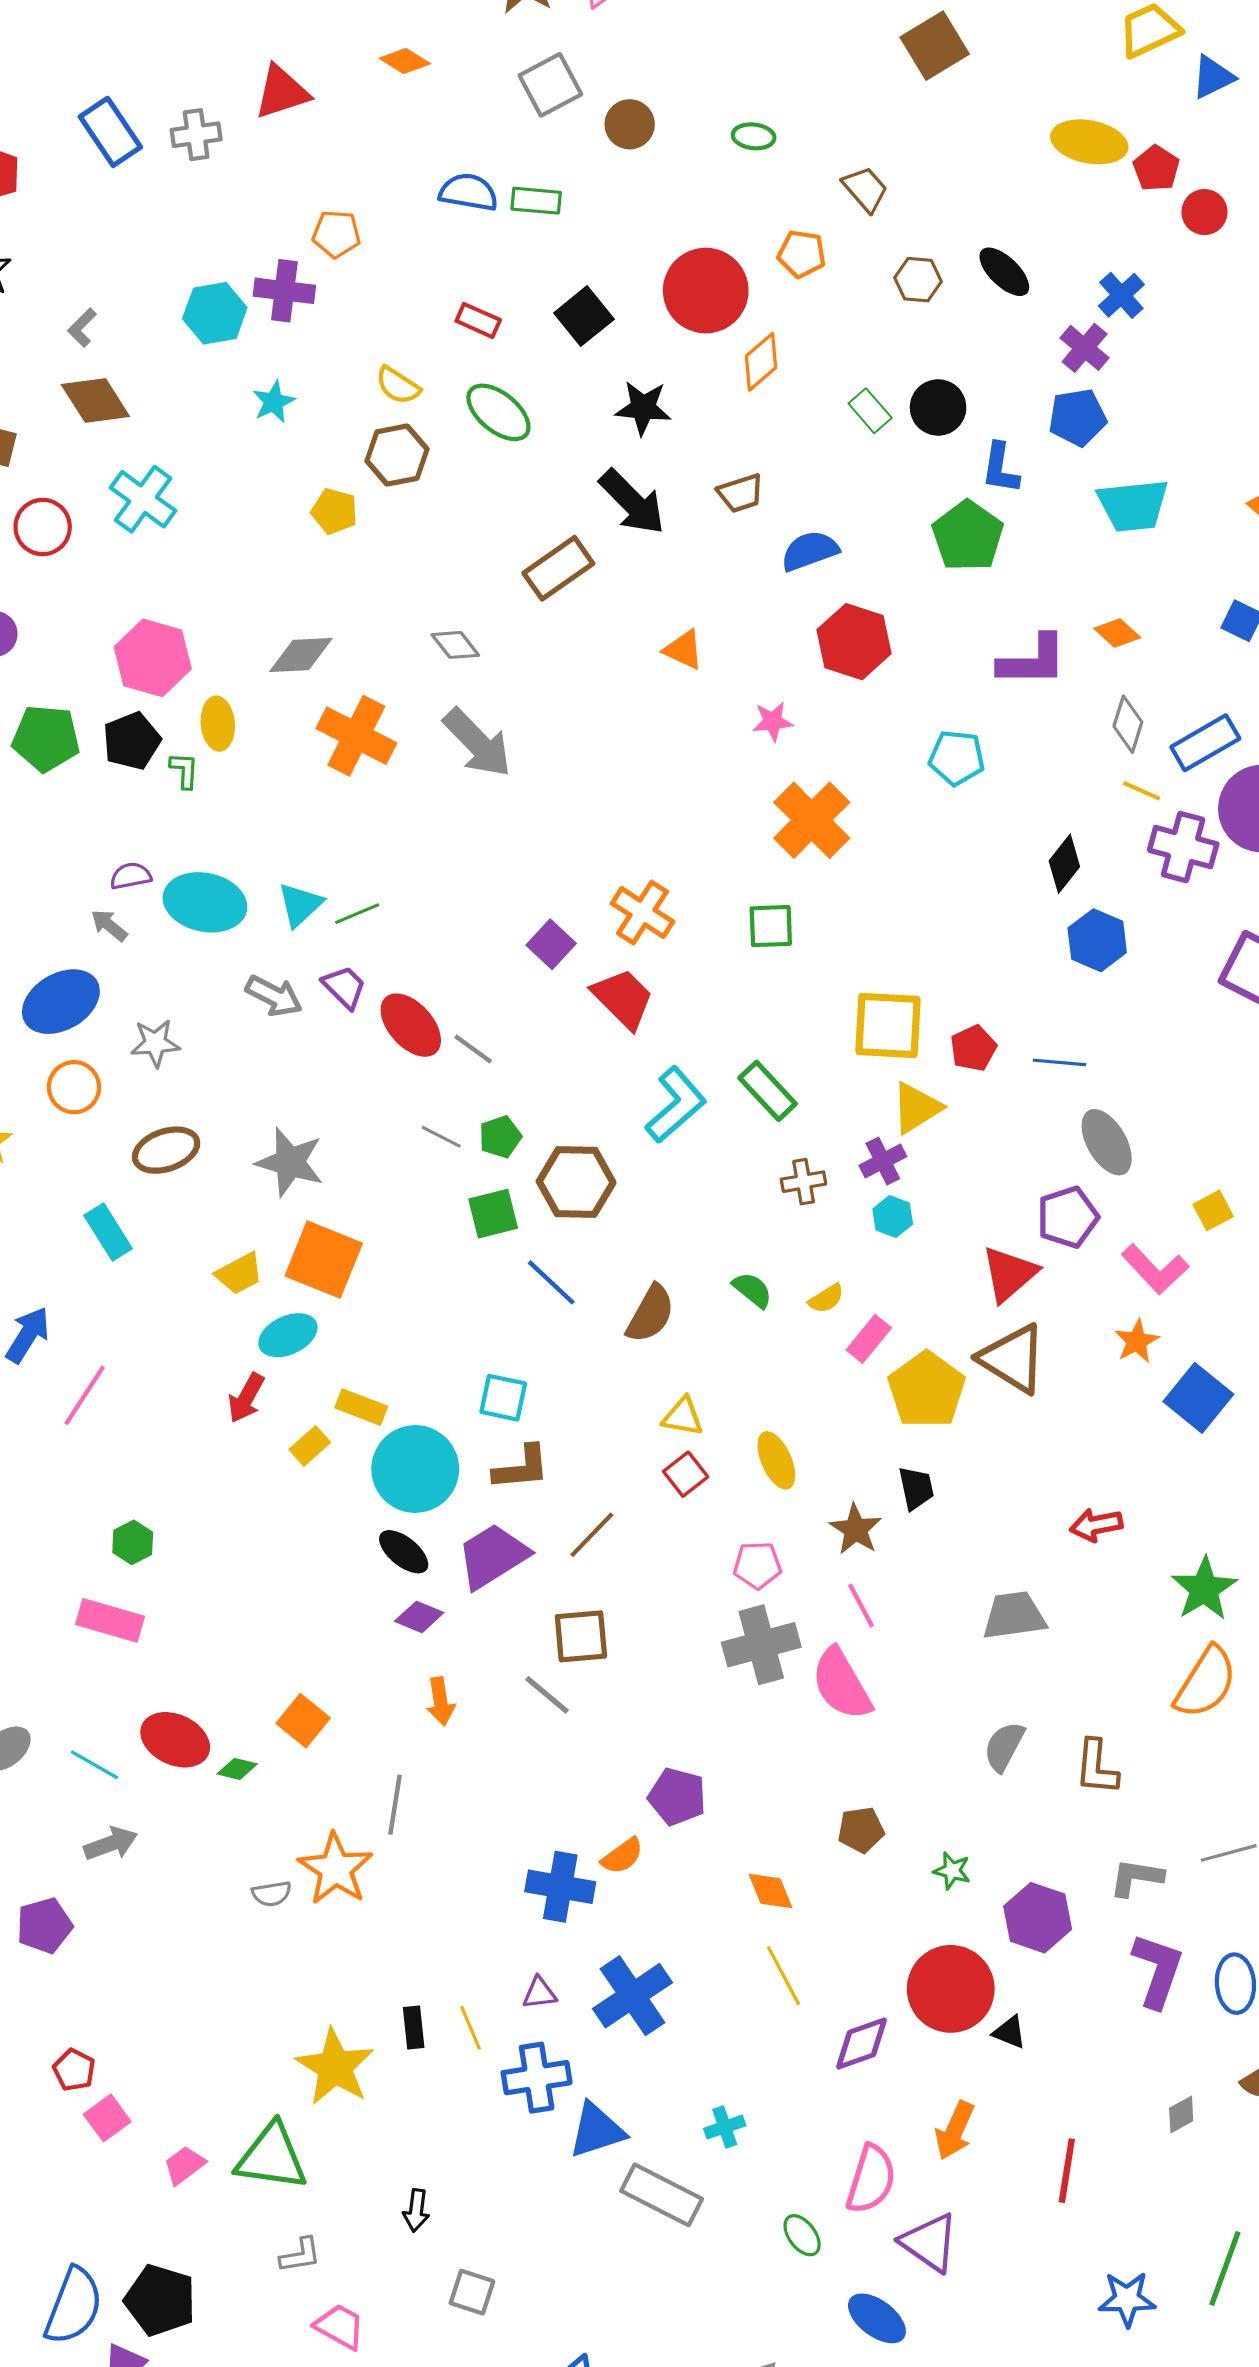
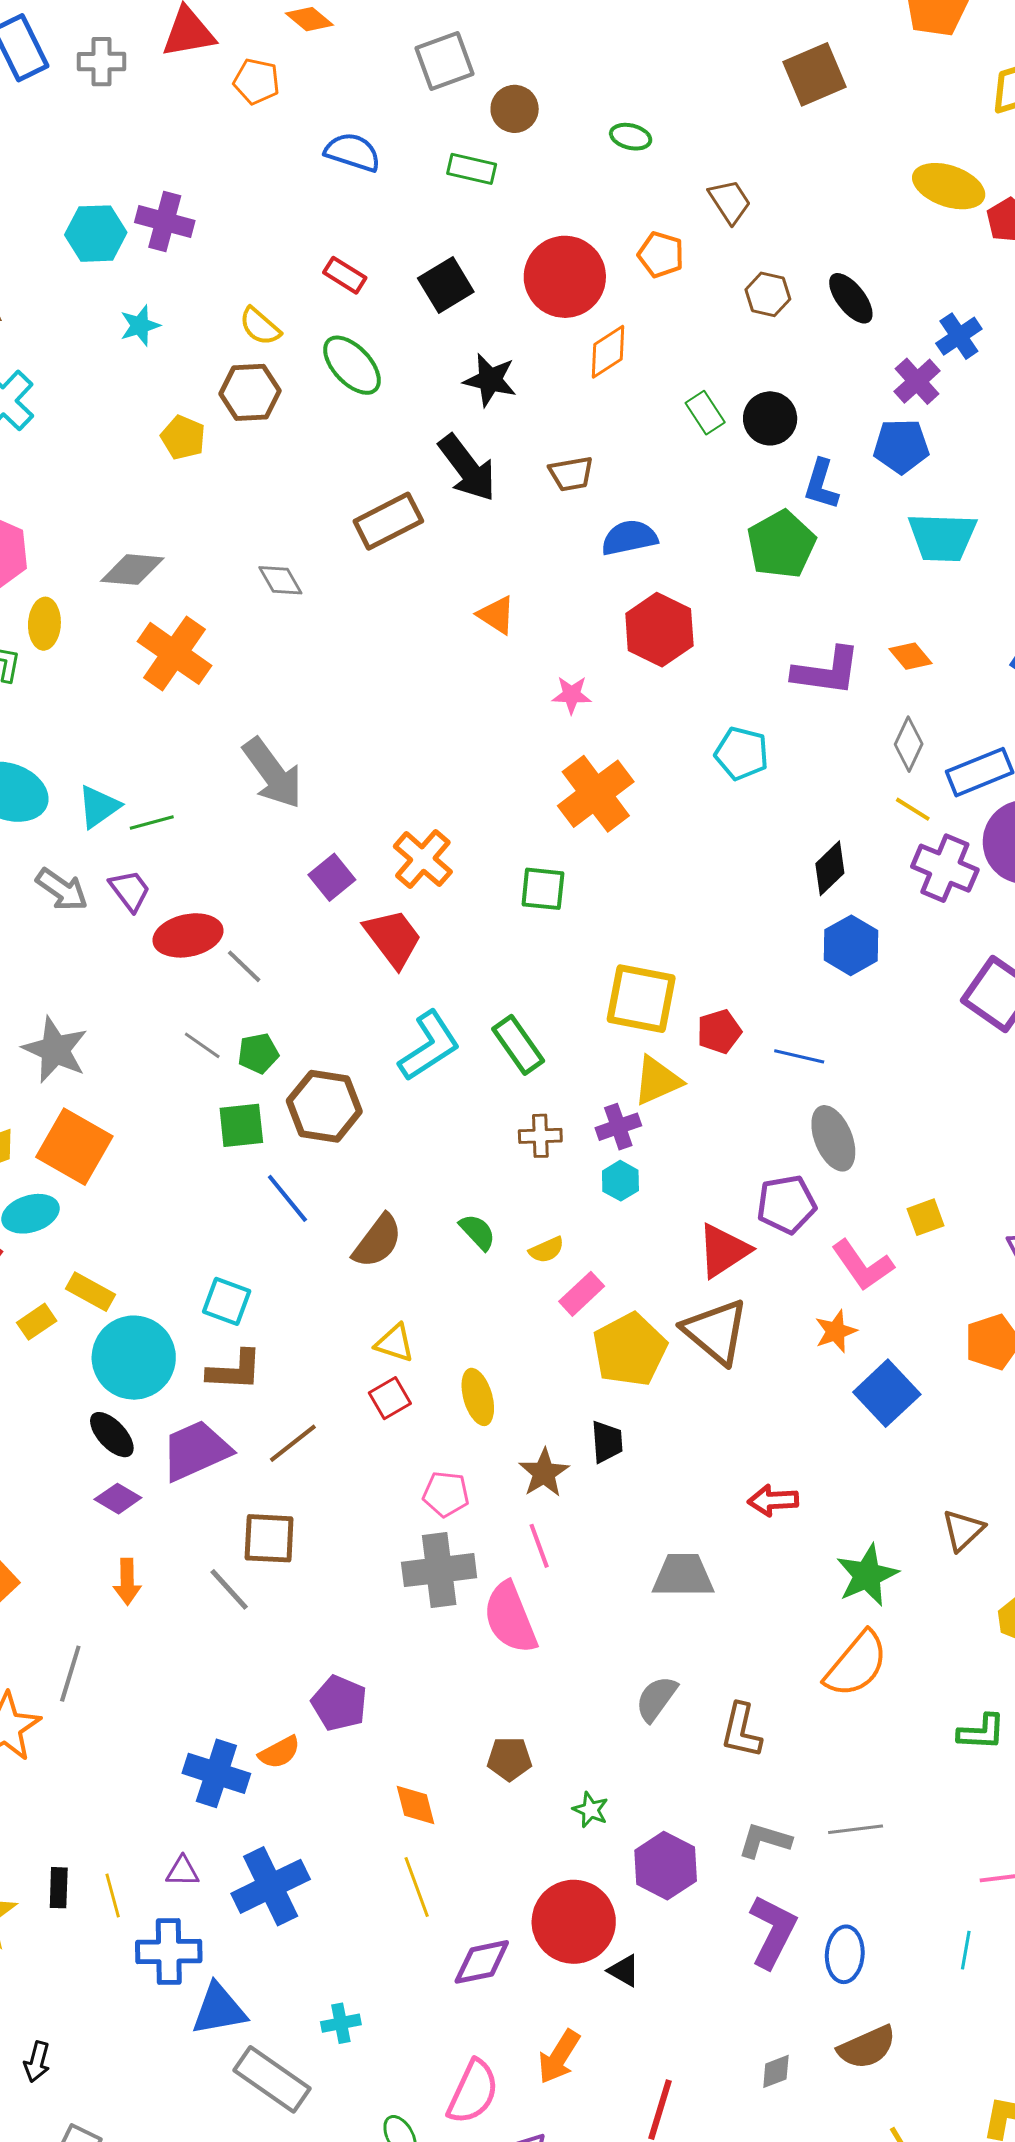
green rectangle: (536, 201) -> (472, 169), moved
orange pentagon: (336, 234) -> (256, 81), moved
gray arrow: (477, 743) -> (273, 773), moved
red ellipse: (411, 1025) -> (188, 935), turned -68

